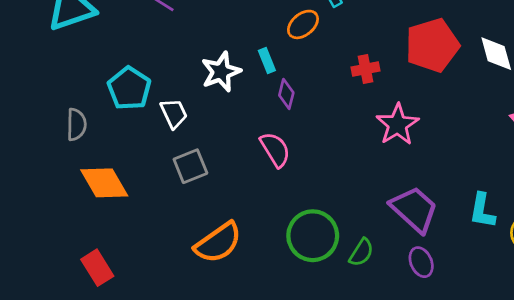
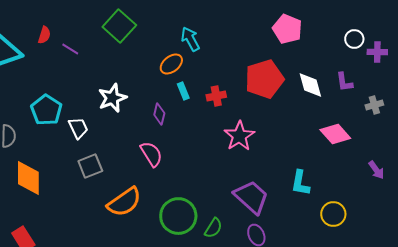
cyan rectangle: (267, 61) -> (183, 91), moved
orange diamond: (104, 183) -> (28, 178), turned 30
cyan L-shape: (482, 211) -> (300, 183), moved
orange semicircle: (218, 243) -> (124, 202), moved

